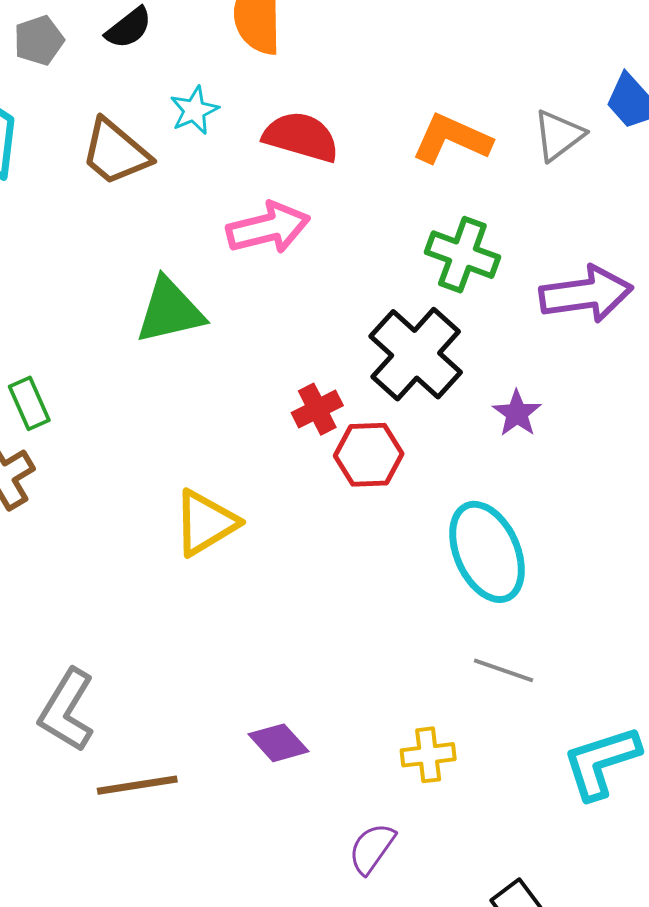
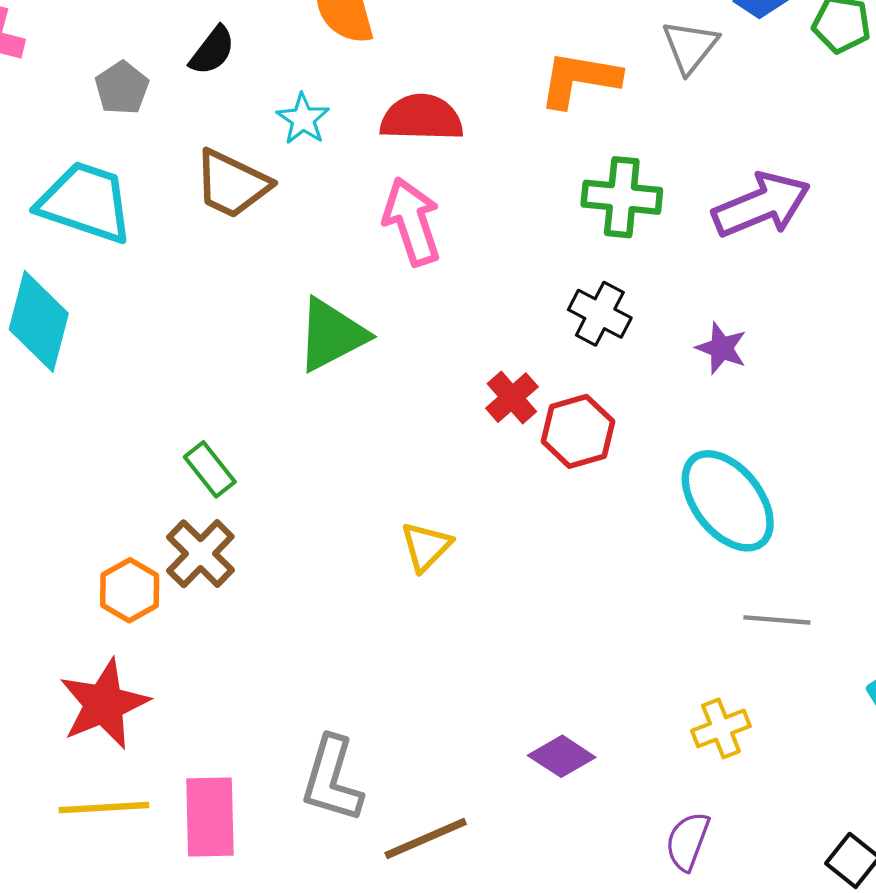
pink arrow: (268, 228) -> (412, 222), turned -80
black cross: (416, 354) -> (600, 314), size x0.6
yellow triangle: (205, 523) -> (426, 546), size x0.7

